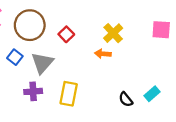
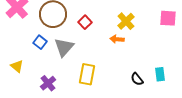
purple cross: (33, 91) -> (48, 83), moved, turned -35
cyan rectangle: (152, 94) -> (160, 74), turned -56

